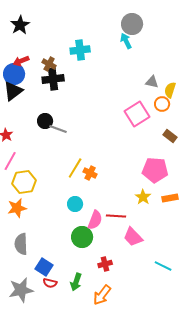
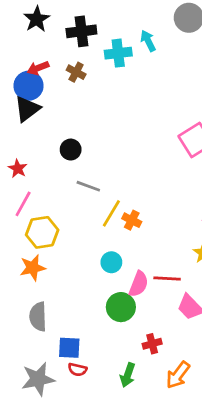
cyan arrow: (126, 41) -> (148, 41), moved
black cross: (53, 79) -> (81, 31), moved
gray line: (58, 129) -> (88, 186), moved
blue square: (44, 267) -> (69, 348), turned -30
green arrow: (76, 282) -> (128, 375), moved
orange arrow: (102, 295) -> (178, 375), moved

